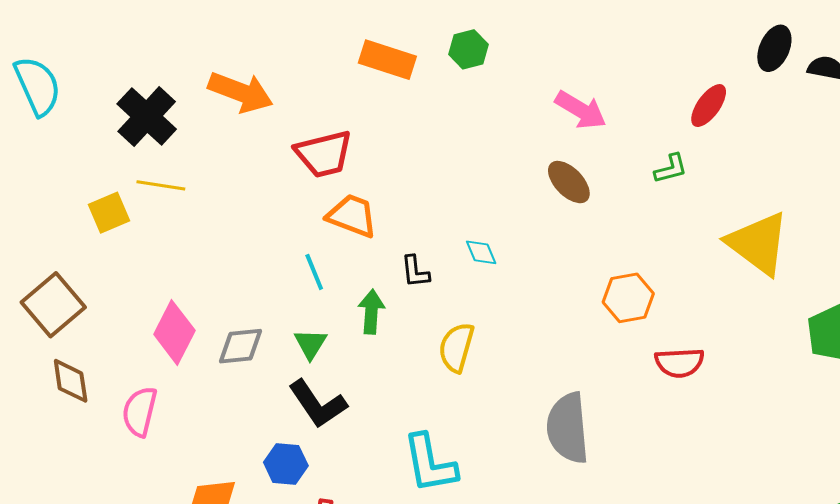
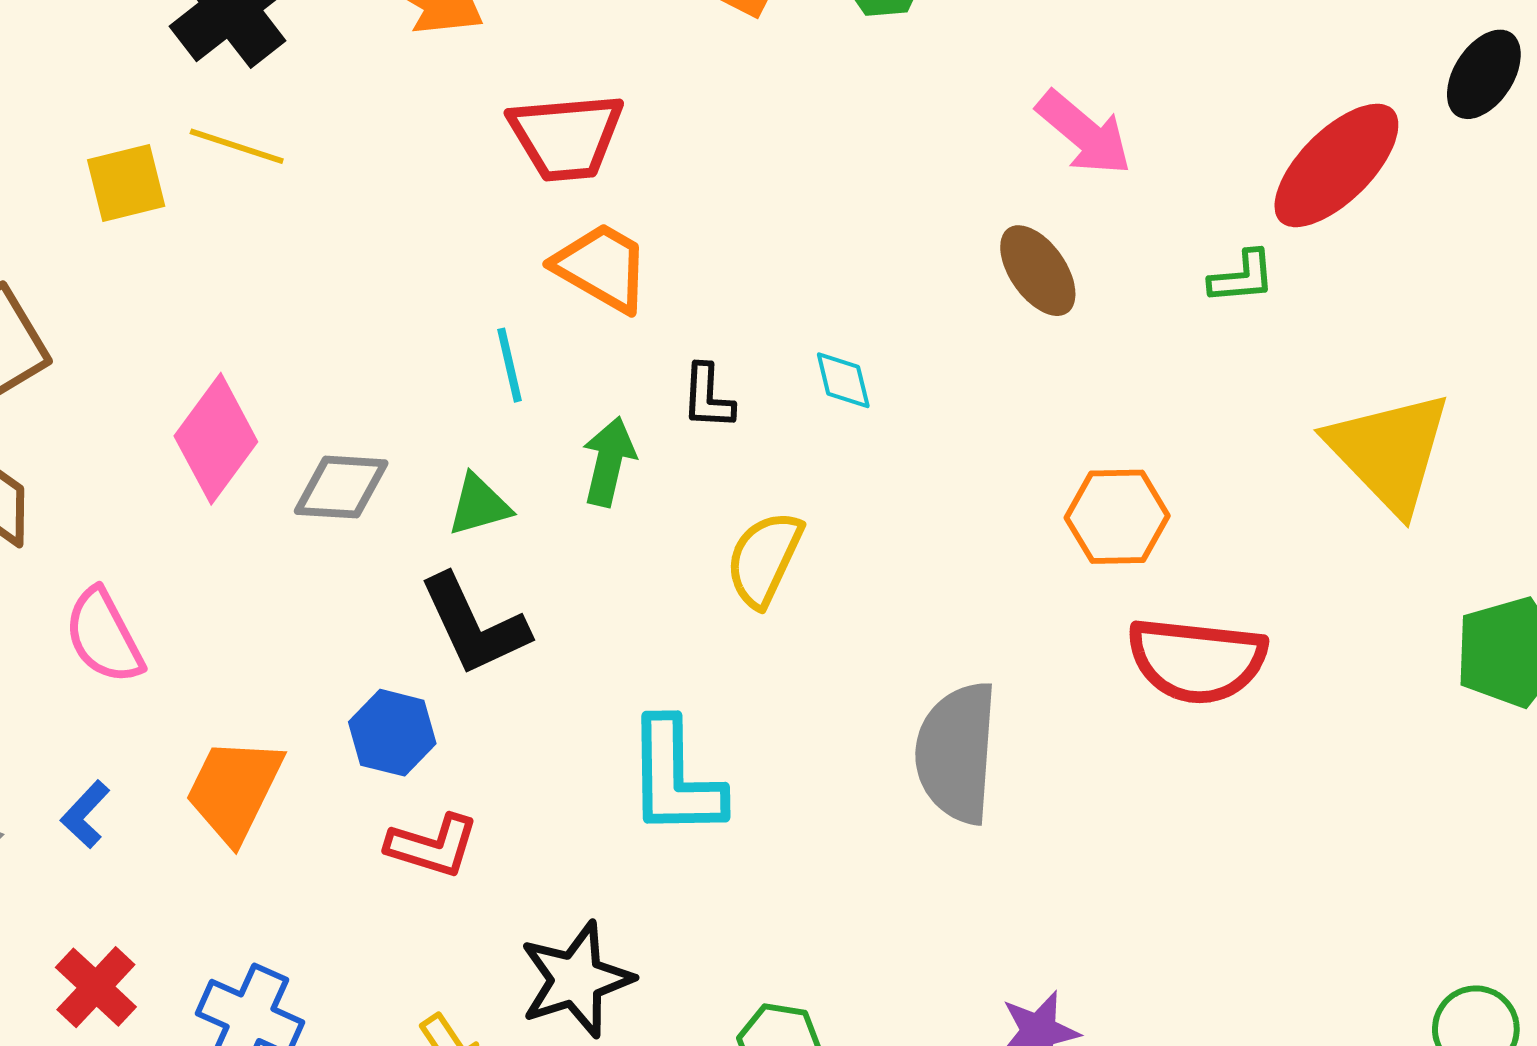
red ellipse: (709, 106) -> (1336, 165), size x1.6
green triangle: (310, 344) -> (479, 505), turned 33
red semicircle: (680, 363) -> (1197, 660), size x1.4
pink semicircle: (140, 412) -> (104, 636), moved, turned -51

